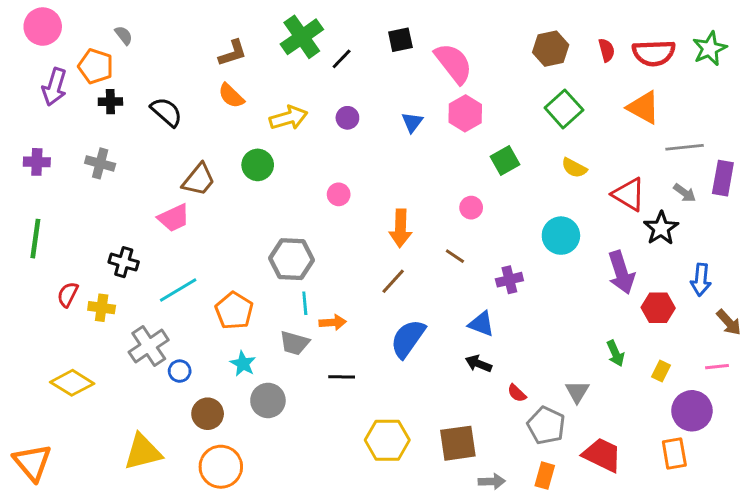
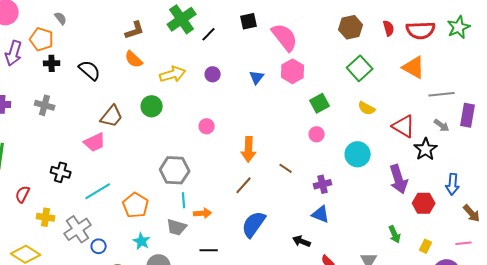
pink circle: (471, 208) -> (317, 134), moved
yellow cross: (102, 308) -> (46, 217), moved
blue triangle: (481, 324) -> (321, 214), moved

